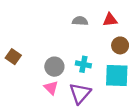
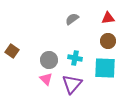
red triangle: (110, 20) -> (108, 18), moved
gray semicircle: (80, 21) -> (72, 19), turned -40

